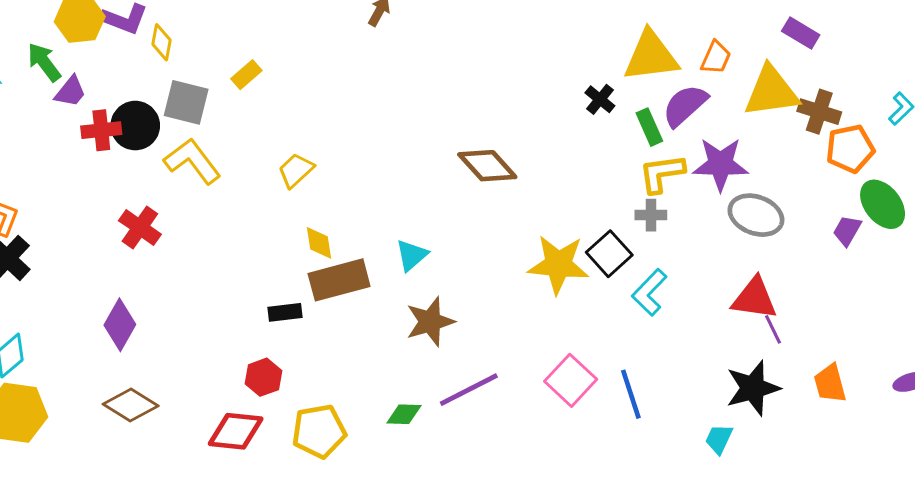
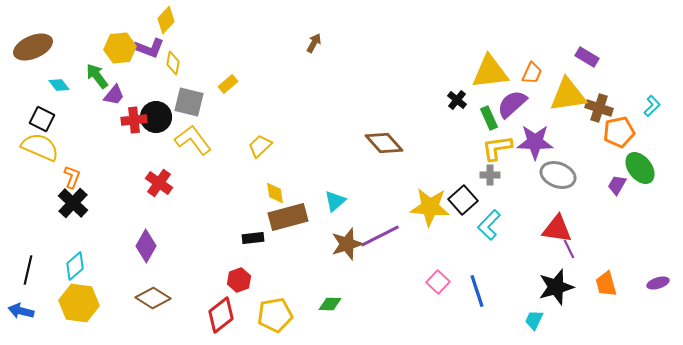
pink square: (571, 380) -> (438, 282), size x0.7
purple line: (469, 390) -> (380, 236), moved
red diamond: (236, 431) -> (221, 315), turned -45

